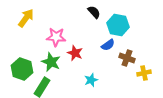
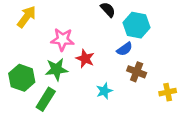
brown cross: (127, 58) -> (137, 72), moved
green star: (51, 62) -> (56, 69), turned -30
yellow cross: (144, 73) -> (168, 92), moved

